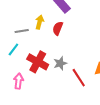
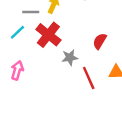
red semicircle: (58, 28) -> (100, 41), moved
red cross: (38, 62) -> (48, 35), moved

